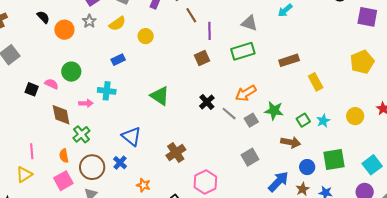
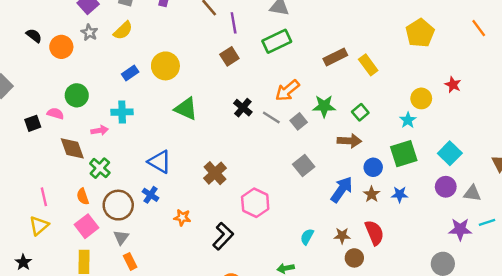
yellow circle: (146, 36) -> (165, 66), moved, size x1.5
brown rectangle: (289, 60) -> (335, 57), moved
black square: (32, 89) -> (33, 123), turned -32
cyan star: (323, 121) -> (408, 120), moved

